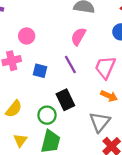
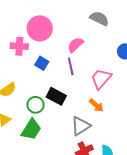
pink circle: (27, 36) -> (40, 28), size x1.6
pink semicircle: (78, 37) -> (75, 45), moved
black rectangle: (65, 100) -> (56, 96), turned -54

